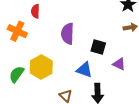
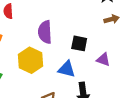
yellow hexagon: (41, 67) -> (31, 60), moved

